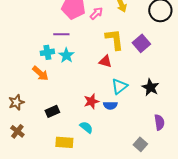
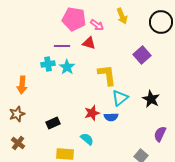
pink arrow: (96, 13) -> (97, 25), turned 80
yellow L-shape: (114, 39) -> (107, 75), moved
red triangle: (105, 61) -> (89, 43), moved
orange arrow: (40, 73) -> (22, 85), moved, turned 54
purple semicircle: (159, 122) -> (160, 134), turned -147

